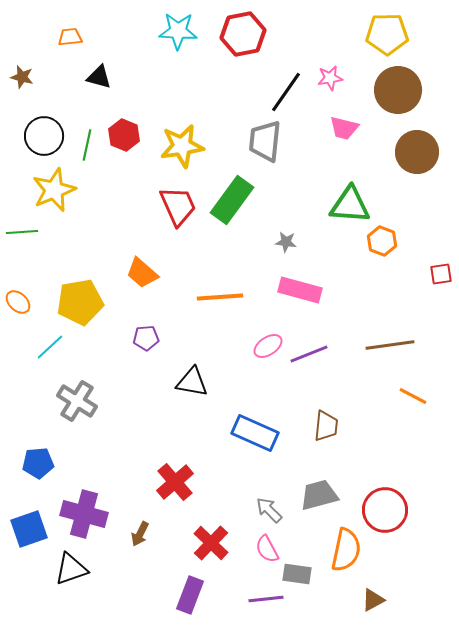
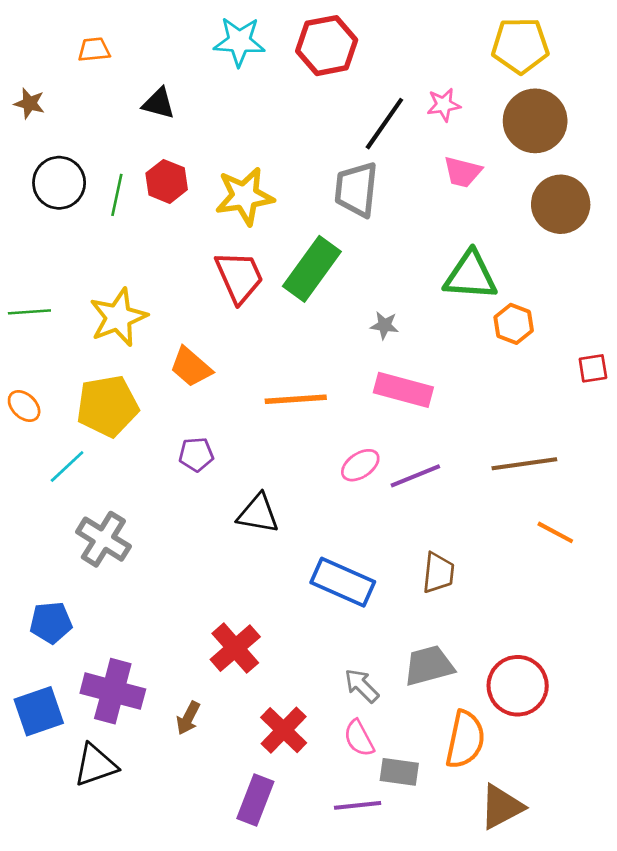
black triangle: (99, 77) -> (159, 103), moved
yellow star: (54, 190) -> (118, 317), moved
brown triangle: (373, 600) -> (501, 807), size x1.5

